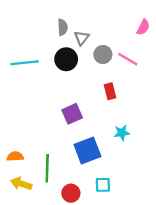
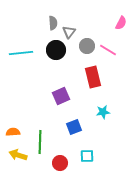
red rectangle: (110, 91) -> (93, 77), size x1.5
blue square: (87, 151) -> (74, 127), size x0.7

